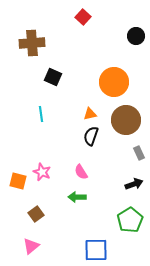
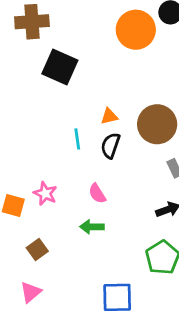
black square: (53, 77) -> (60, 67), size x1.5
orange circle: (114, 82) -> (136, 30), moved
cyan line: (41, 114) -> (77, 139), moved

